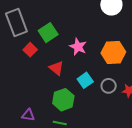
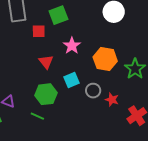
green square: (48, 33) -> (58, 15), moved
red square: (30, 50) -> (39, 31), moved, turned 32

